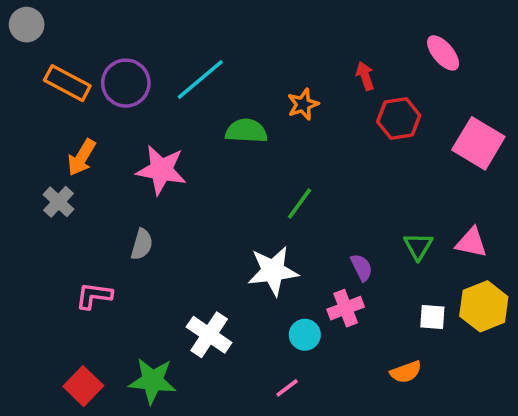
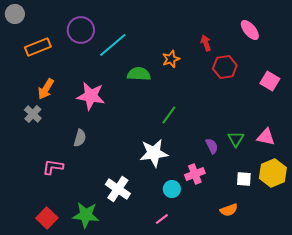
orange rectangle: (67, 83) -> (38, 47), turned -50
purple circle: (126, 83) -> (81, 30), moved
pink square: (478, 143) -> (270, 81), size x0.7
purple semicircle: (362, 267) -> (212, 146), moved

